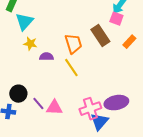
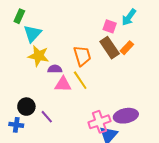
pink square: (116, 19) -> (110, 26), moved
orange rectangle: (129, 42) -> (127, 48), moved
yellow star: (30, 44) -> (39, 56), size x1.5
pink triangle: (54, 108) -> (63, 84), moved

